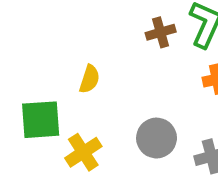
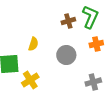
gray circle: (157, 138) -> (66, 55), moved

